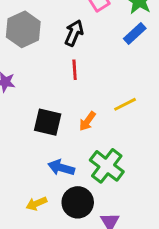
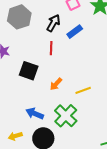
blue rectangle: (135, 34) -> (75, 32), moved
yellow line: (125, 104) -> (83, 90), moved
black square: (48, 122) -> (29, 71), moved

